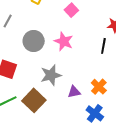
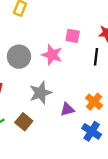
pink square: (71, 10) -> (73, 36), moved, turned -32
brown square: (34, 100) -> (24, 122), size x0.7

